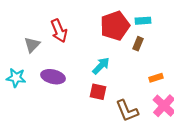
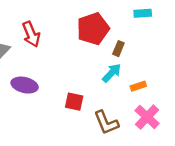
cyan rectangle: (143, 21) -> (143, 13), moved
cyan arrow: (101, 66) -> (112, 73), moved

